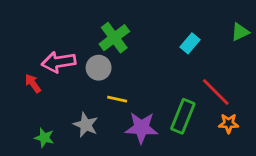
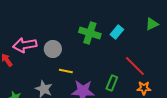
green cross: (114, 38) -> (90, 33), moved, turned -35
green rectangle: (183, 116) -> (112, 83), size x0.7

